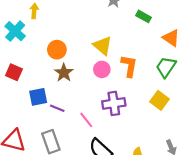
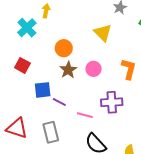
yellow triangle: (103, 46) -> (103, 33), moved
pink circle: (102, 69) -> (94, 69), moved
pink line: (86, 120) -> (85, 115), turned -42

